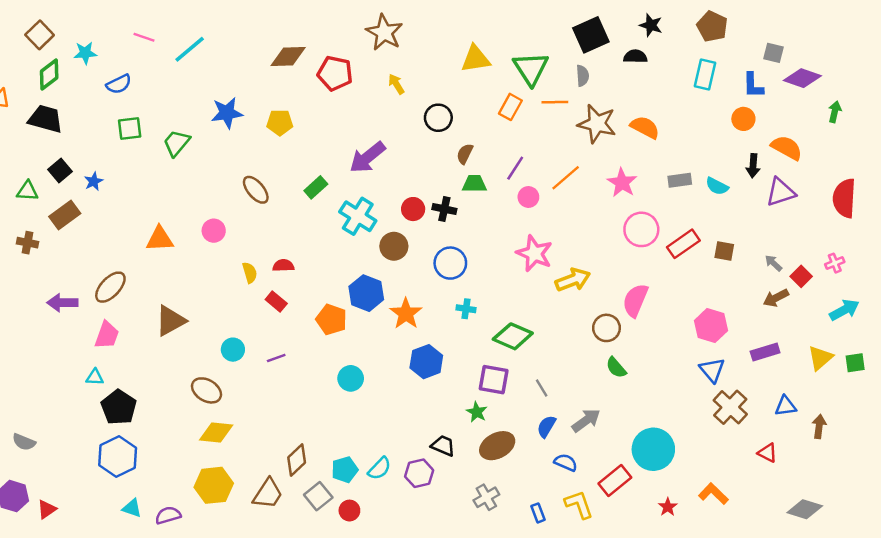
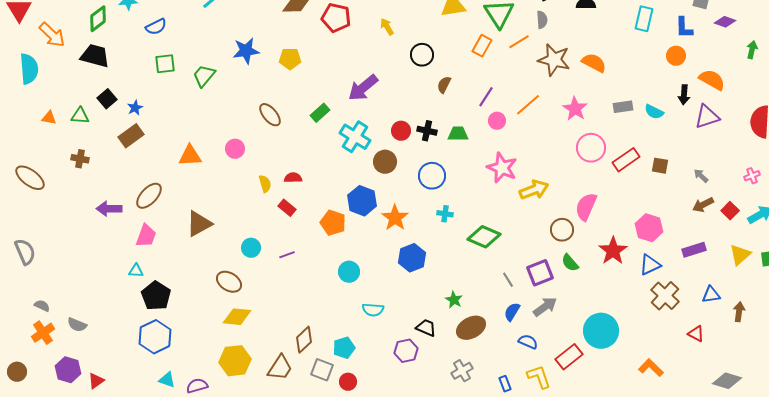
purple diamond: (802, 78) -> (725, 22), size x0.7
orange line: (555, 102) -> (519, 42), turned -30
green trapezoid: (474, 184) -> (458, 134), moved
brown rectangle: (65, 215) -> (131, 136), moved
red square: (801, 276) -> (730, 211), moved
blue triangle: (712, 370) -> (650, 265), turned 45
purple square: (494, 380) -> (540, 273), moved, turned -32
cyan semicircle: (379, 468) -> (373, 310), moved, turned 50
gray square: (318, 496) -> (322, 370), turned -30
red star: (668, 507) -> (613, 251), moved, size x1.8

